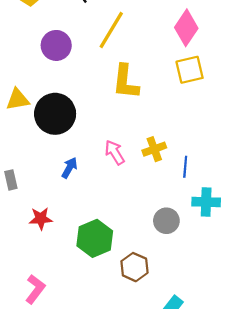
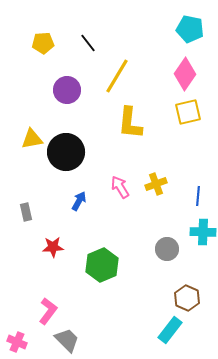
blue line: (185, 167) -> (198, 196), moved
brown hexagon: (134, 267) -> (187, 298), moved

